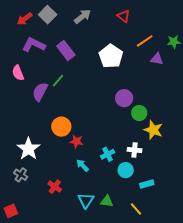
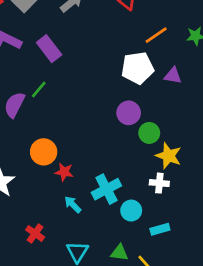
white pentagon: (111, 56) -> (138, 68), moved, turned 30
purple triangle: (157, 59) -> (173, 76), moved
white cross: (134, 150) -> (159, 183), moved
cyan cross: (108, 154) -> (106, 189), size x1.5
green triangle: (107, 201) -> (119, 253), moved

